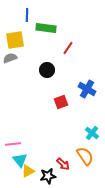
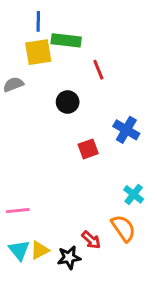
yellow square: (15, 40) -> (38, 52), moved
red line: (68, 48) -> (98, 70), turned -56
cyan triangle: (20, 160) -> (19, 250), moved

